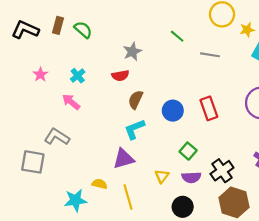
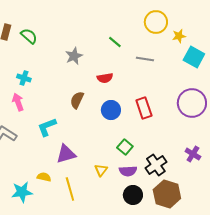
cyan cross: (78, 76) -> (24, 78), turned -32
red semicircle: (120, 76) -> (105, 78), moved
pink arrow: (71, 102) -> (18, 102), turned 30
cyan L-shape: (135, 129) -> (47, 127), moved
black circle: (183, 207) -> (133, 195), moved

